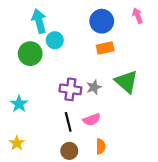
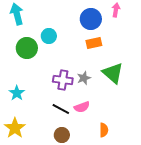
pink arrow: (137, 16) -> (116, 10), moved, turned 32
cyan arrow: (39, 21) -> (17, 14), moved
black line: (68, 122) -> (61, 109), turned -48
yellow star: (17, 143) -> (15, 128), size x1.5
orange semicircle: (101, 146) -> (104, 130), moved

